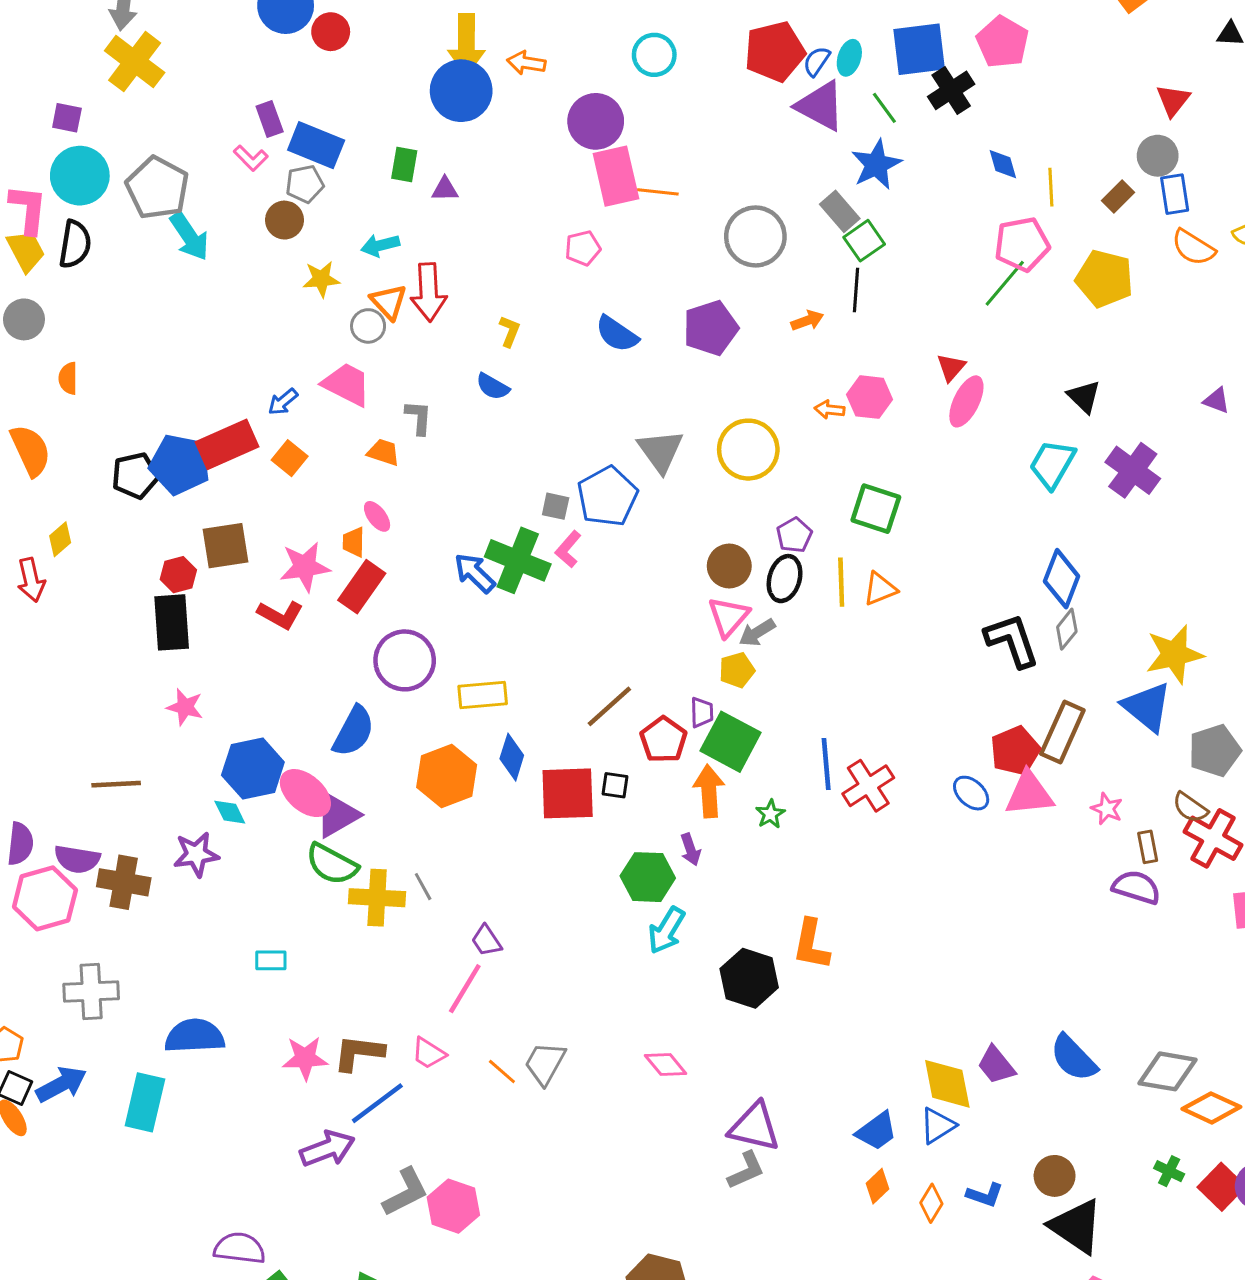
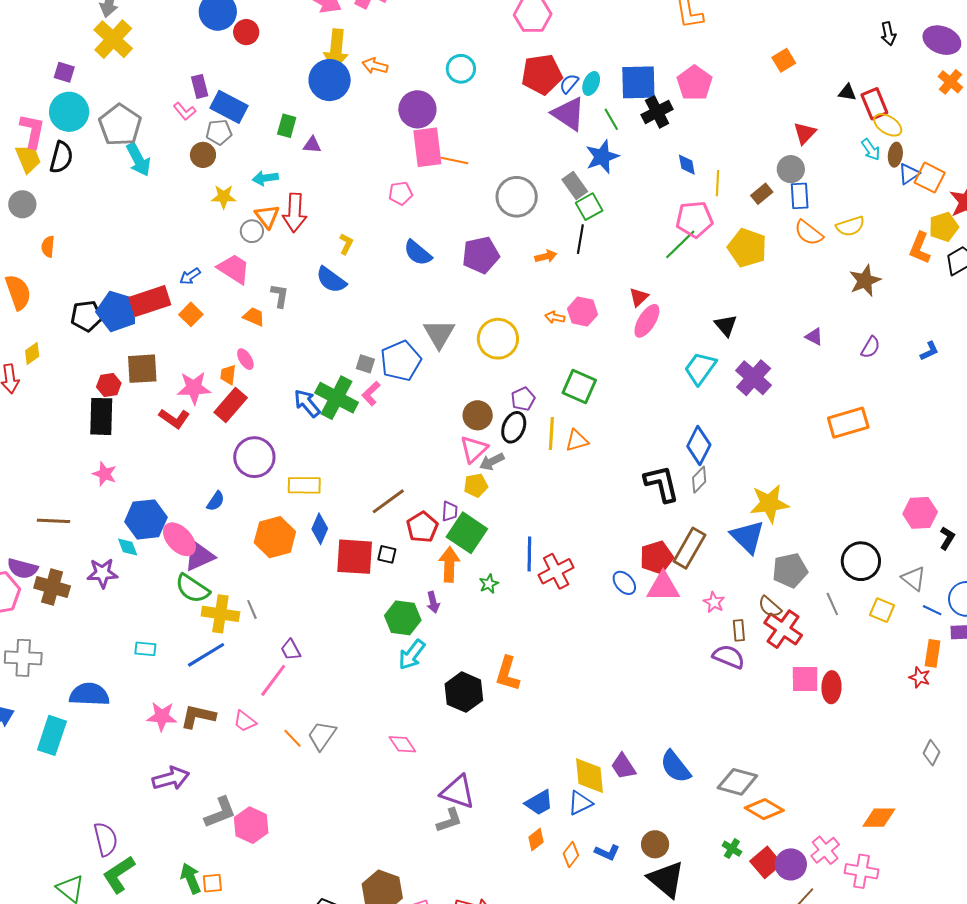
blue semicircle: (493, 387) -> (331, 280), size x1.4
blue semicircle: (354, 731) -> (216, 501), size x0.6
blue line: (377, 1103) -> (206, 655), moved
purple semicircle: (240, 1248) -> (106, 839), turned 64

